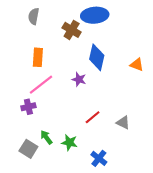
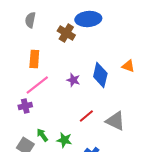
blue diamond: (97, 57) -> (100, 75), moved
gray triangle: (123, 123) -> (115, 121), size x1.5

